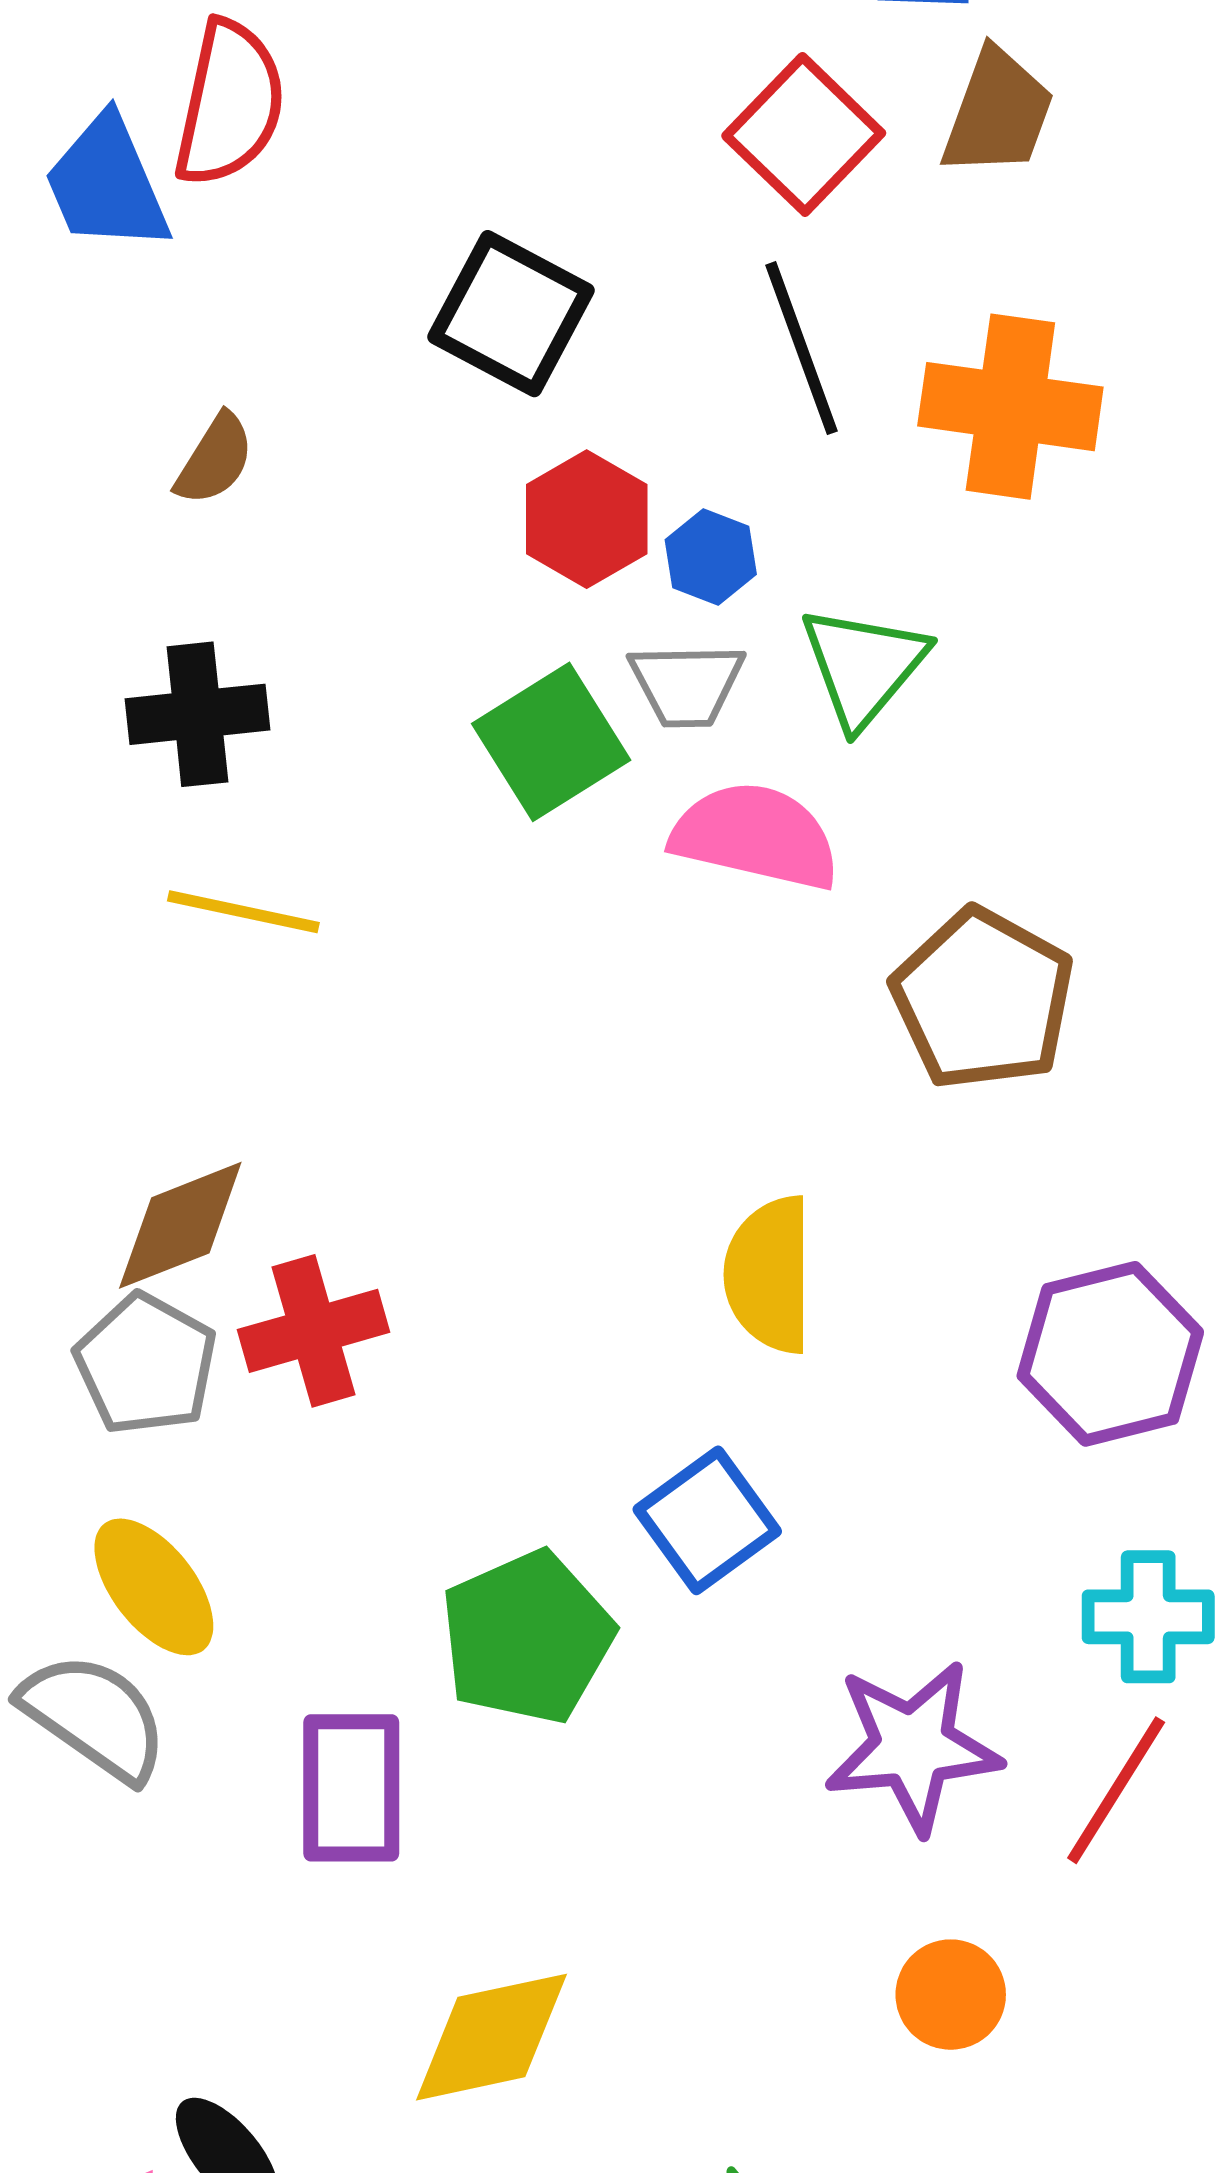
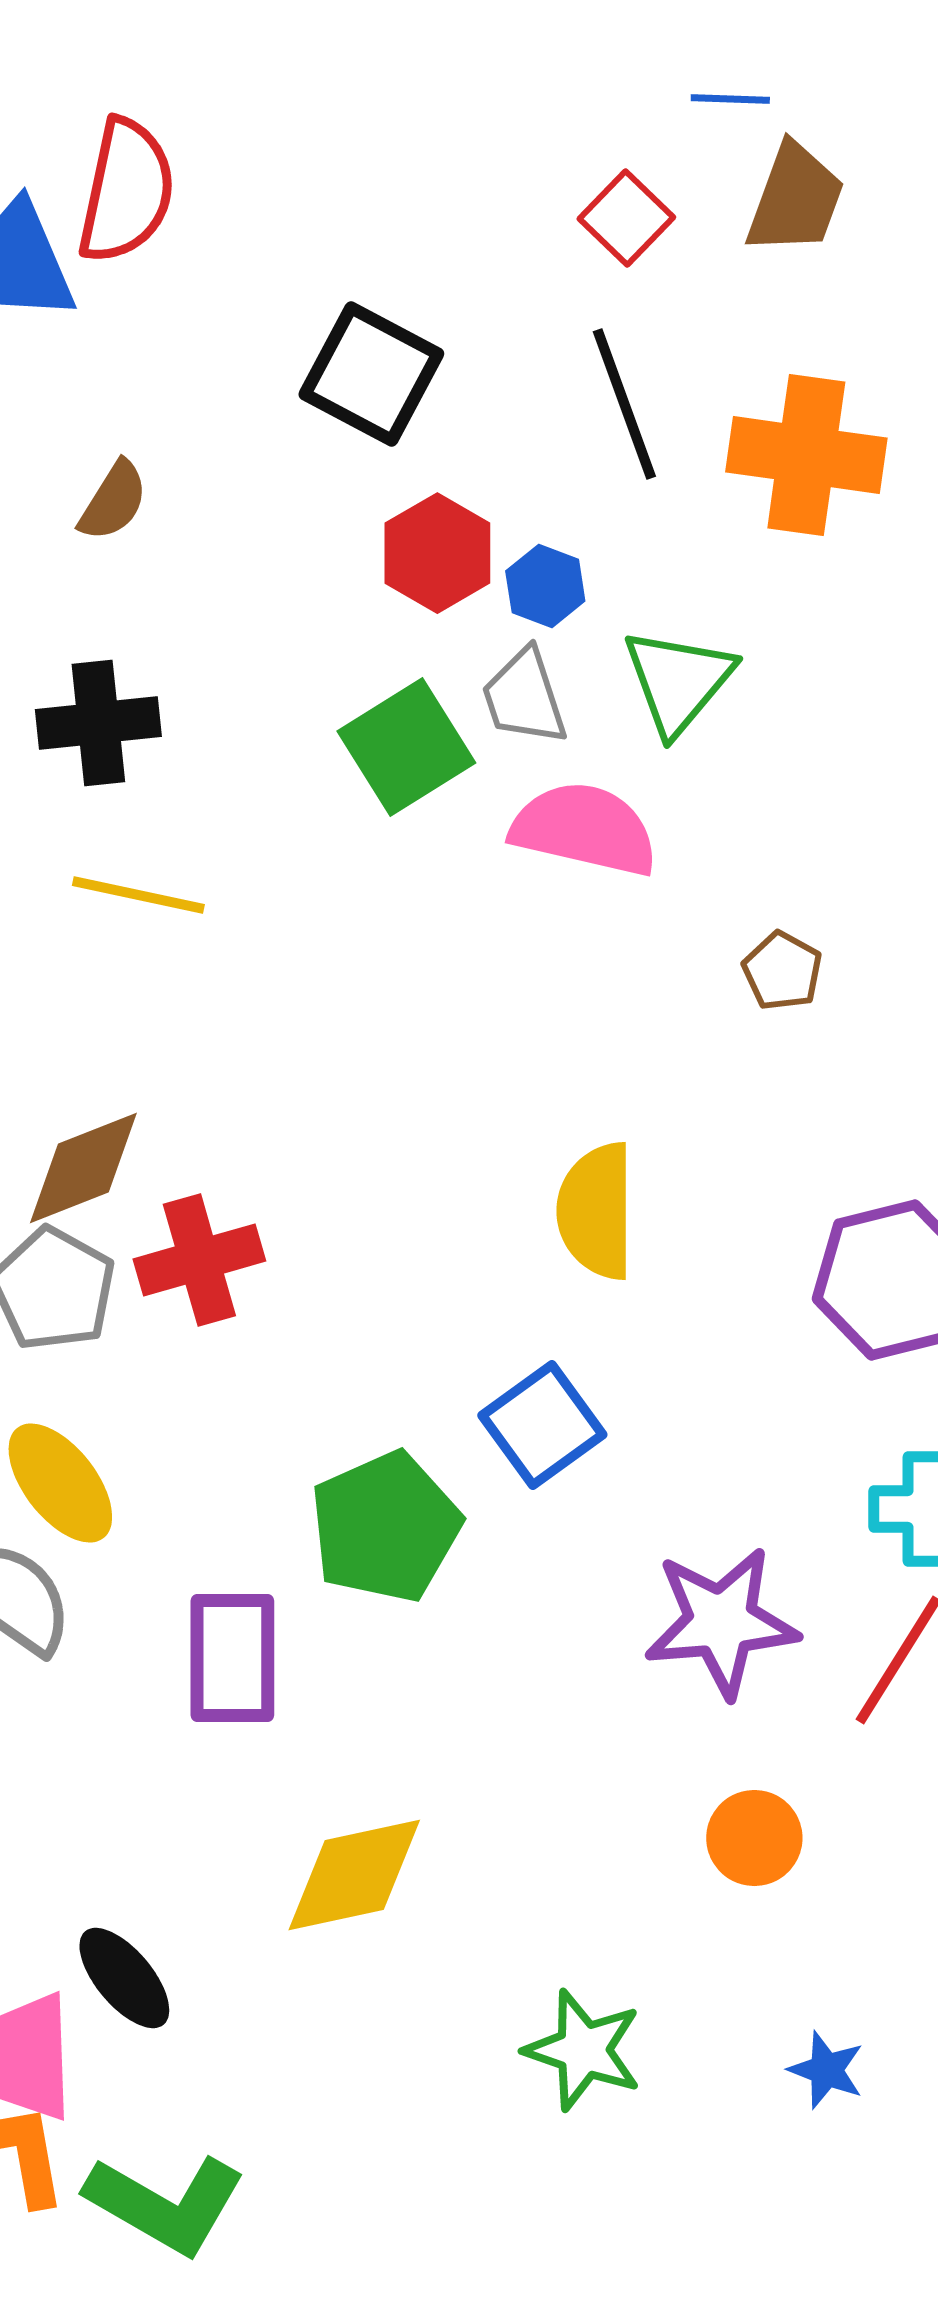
red square: (804, 134) -> (626, 218), size x0.7
gray trapezoid: (687, 684) -> (524, 697), turned 73
brown pentagon: (983, 999) -> (782, 971), size x0.5

